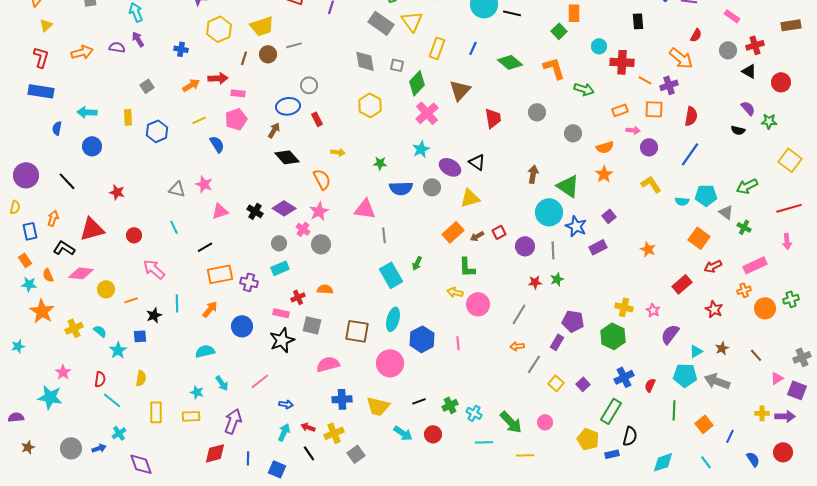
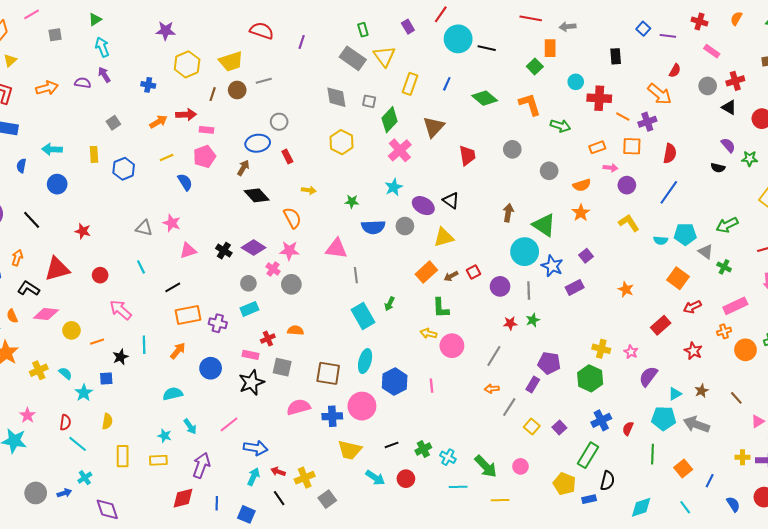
pink star: (319, 211) -> (289, 251), turned 30
blue cross: (342, 399) -> (332, 416), moved
blue arrow: (286, 404) -> (256, 448), size x1.6

